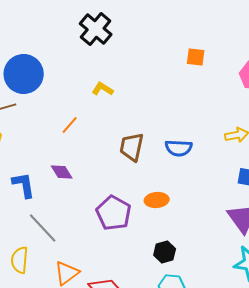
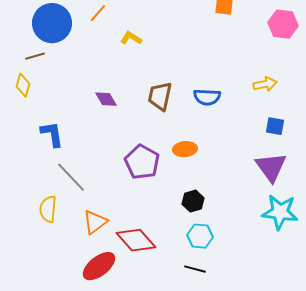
orange line: (70, 125) -> (98, 13), moved
purple diamond: (62, 172) -> (106, 99), moved

